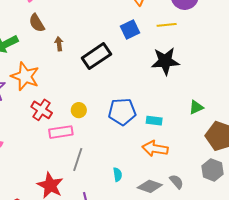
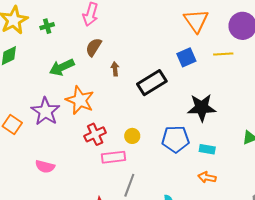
brown semicircle: (37, 23) -> (94, 47), turned 60
black star: (165, 61) -> (202, 108), moved
red cross: (42, 110) -> (95, 134), turned 30
orange arrow: (155, 149) -> (207, 177), size x0.7

